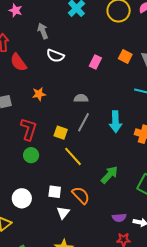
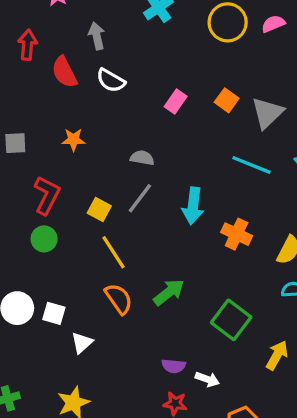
red semicircle: (18, 62) -> (64, 72), moved
white square: (55, 192) -> (54, 313), moved
orange semicircle: (81, 195) -> (119, 299), moved

